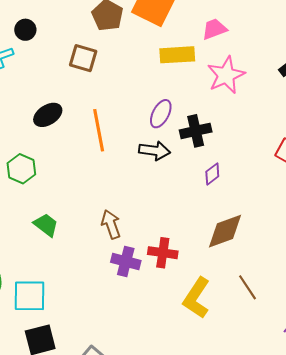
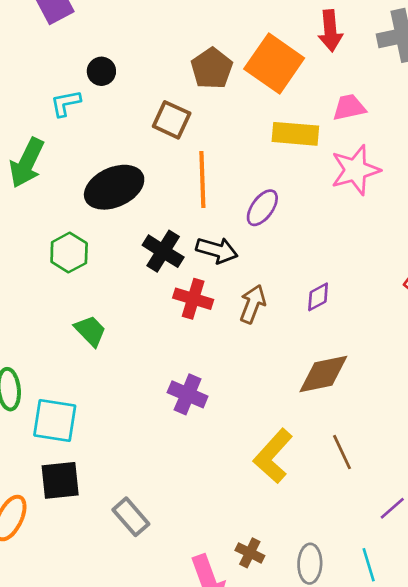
black ellipse: (48, 115) -> (114, 187), size x1.5
orange line: (99, 130) -> (202, 180), moved
black cross: (196, 131) -> (163, 251), moved, turned 36
black arrow: (155, 151) -> (217, 250), moved
brown arrow: (111, 224) -> (253, 304), moved, turned 32
red cross: (163, 253) -> (193, 299), moved

